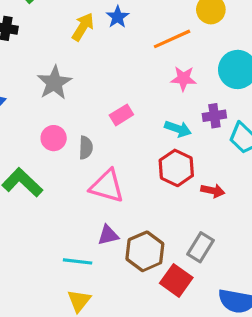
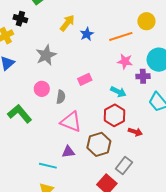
blue star: (118, 17) -> (87, 34), moved
purple cross: (214, 116) -> (143, 76), moved
brown hexagon: (145, 251) -> (99, 144), moved

